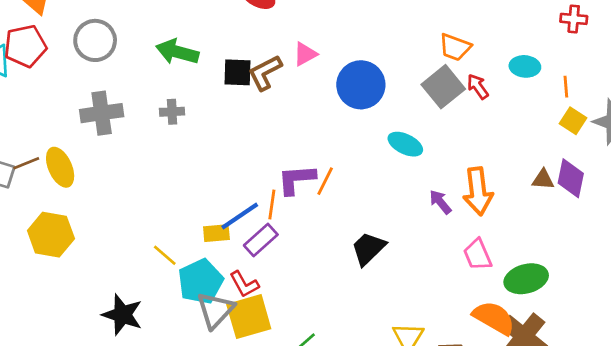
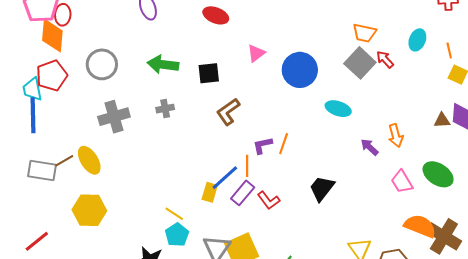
cyan ellipse: (525, 66) -> (417, 40), turned -65
brown L-shape: (265, 73) -> (228, 112), moved
purple L-shape: (296, 179) -> (263, 145), size x0.7
orange arrow: (478, 191) -> (396, 136), size x0.7
yellow rectangle: (216, 233) -> (210, 192), turned -60
green ellipse: (526, 279) -> (438, 174), moved, turned 56
cyan pentagon: (201, 282) -> (177, 235), moved, size x0.7
red L-shape: (244, 284) -> (269, 200), moved

